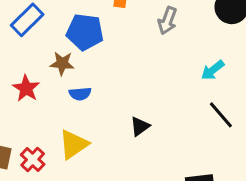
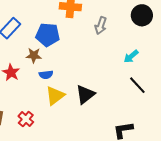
black triangle: (140, 126) -> (85, 94), size x1.5
yellow triangle: (74, 144) -> (55, 96), moved
red cross: (33, 159) -> (26, 119), moved

